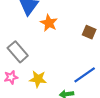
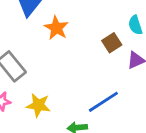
brown square: (89, 32) -> (112, 43), turned 32

